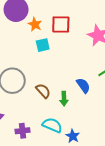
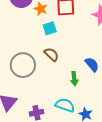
brown semicircle: (43, 91) -> (51, 54), moved

